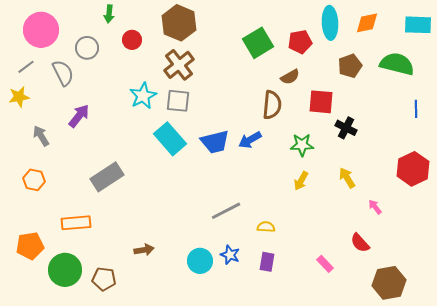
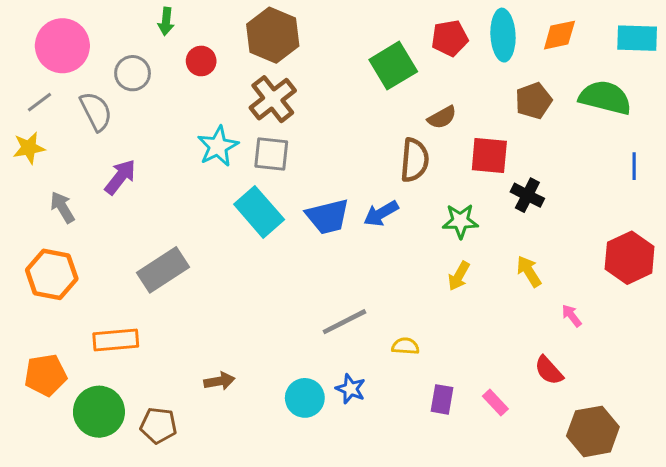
red pentagon: (300, 42) -> (450, 38), moved
orange hexagon: (34, 180) -> (52, 274), size x1.5
purple rectangle: (267, 262) -> (442, 399), moved

